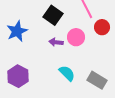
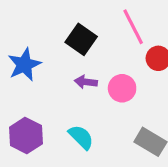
pink circle: (76, 37) -> (122, 88), moved
cyan semicircle: (67, 73) -> (81, 137), moved

